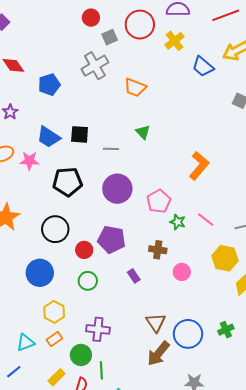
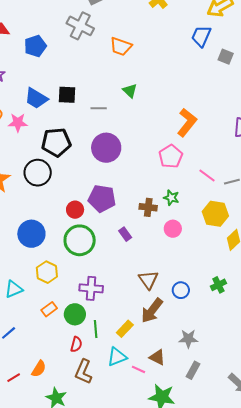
gray cross: (95, 66) -> (80, 26), turned -32
blue trapezoid: (203, 67) -> (201, 36), moved, turned 75
pink pentagon: (159, 201) -> (171, 156), moved
pink line: (206, 220) -> (207, 175), moved
green star: (178, 222) -> (171, 198), moved
black circle: (55, 229) -> (38, 173), moved
green circle: (88, 281) -> (80, 240), size x1.6
blue circle: (188, 334) -> (181, 290), size x0.6
orange rectangle: (54, 339) -> (49, 309), moved
cyan triangle: (25, 343) -> (14, 289), moved
yellow rectangle: (57, 377) -> (125, 329), moved

